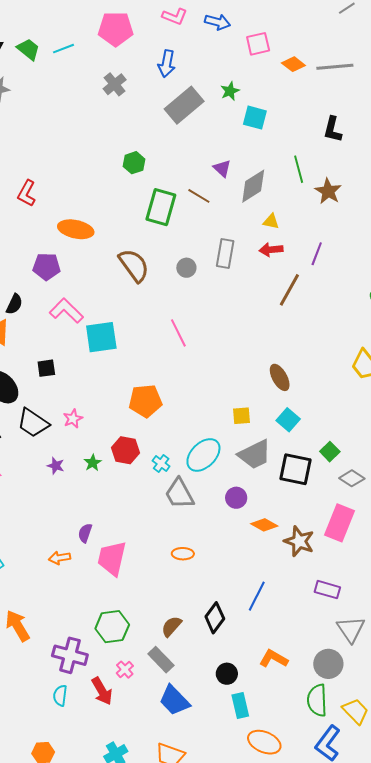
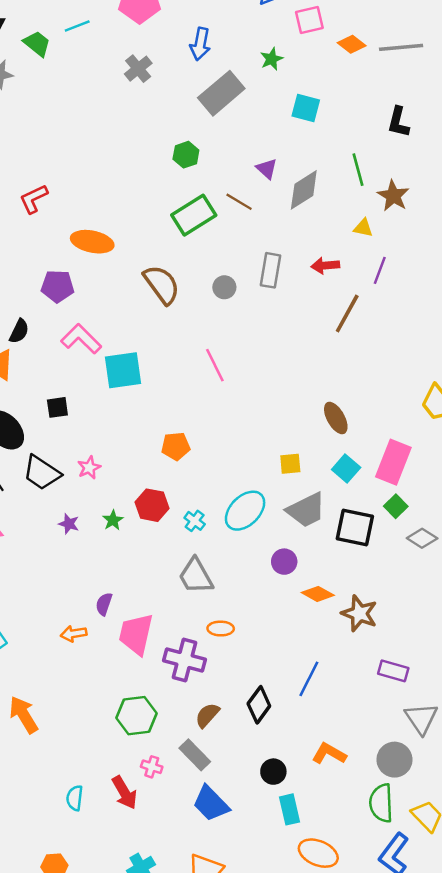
green trapezoid: (28, 49) -> (37, 44), moved
green star: (230, 91) -> (272, 59), moved
green hexagon: (134, 163) -> (186, 155), moved
red L-shape: (27, 193) -> (34, 199), turned 36
green rectangle: (161, 207) -> (194, 215), turned 42
yellow triangle: (271, 221) -> (363, 228), moved
orange pentagon: (145, 401) -> (176, 446), size x0.7
gray trapezoid: (179, 494) -> (196, 576), moved
pink rectangle: (339, 523) -> (393, 462), moved
purple cross: (70, 655) -> (184, 660), moved
pink cross: (125, 670) -> (152, 767), turned -30

